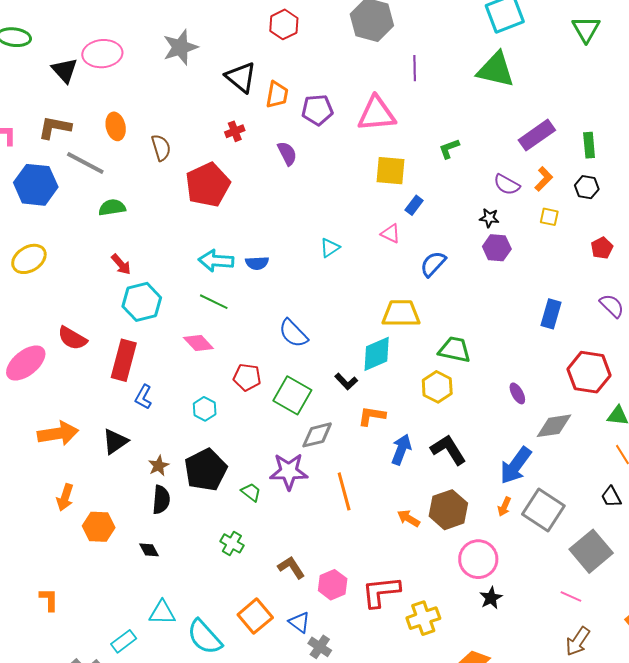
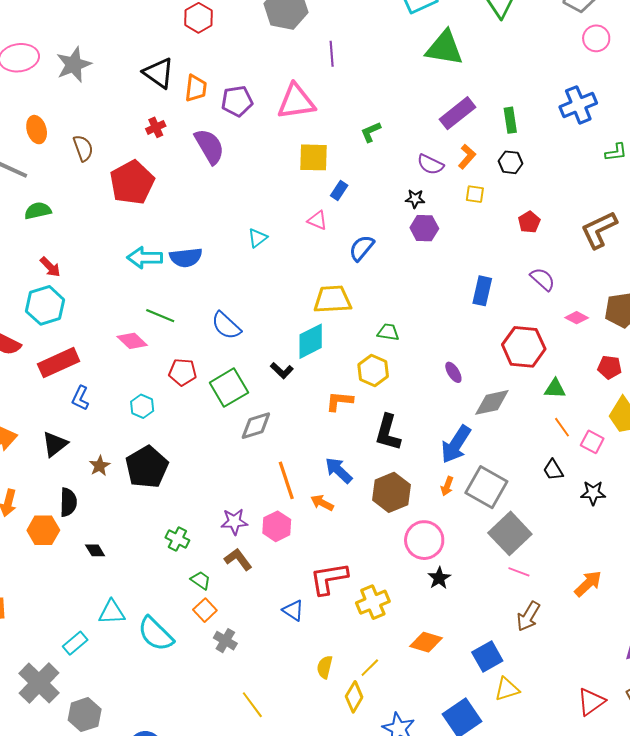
gray star: (180, 47) -> (74, 65), moved
green triangle: (496, 70) -> (445, 48), moved
purple semicircle: (287, 153) -> (209, 146), size x1.5
blue semicircle: (257, 263) -> (186, 258), size x1.4
cyan hexagon: (142, 302) -> (45, 305), moved
green line: (214, 302) -> (160, 316), moved
green trapezoid: (455, 350) -> (388, 332), size x0.7
red rectangle: (124, 360) -> (59, 363), turned 54
green square: (292, 395) -> (229, 388), turned 33
orange L-shape: (372, 416) -> (339, 401), moved
blue arrow: (401, 449) -> (339, 470), moved, turned -64
black L-shape: (448, 450) -> (388, 433), turned -129
purple star: (289, 471) -> (234, 522), moved, size x0.7
green trapezoid: (251, 492) -> (201, 580), moved
black semicircle: (161, 500) -> (68, 502), moved
orange arrow: (409, 518) -> (322, 503), moved
gray square: (591, 551) -> (510, 533), moved
pink hexagon: (333, 585) -> (277, 526), moved
orange square: (255, 616) -> (205, 610), size x0.7
blue triangle: (299, 622) -> (293, 610), moved
gray cross: (320, 647) -> (225, 641), moved

